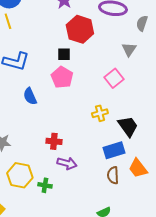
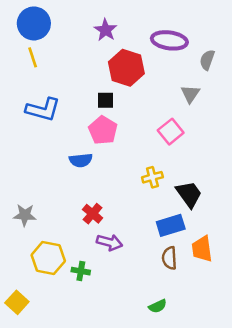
blue semicircle: (30, 96) -> (81, 160), moved, turned -72
red cross: (54, 141) -> (93, 214), turned 35
orange trapezoid: (138, 168) -> (202, 249), turned 30

